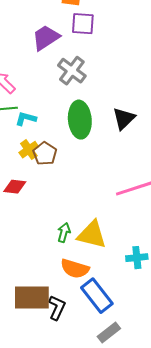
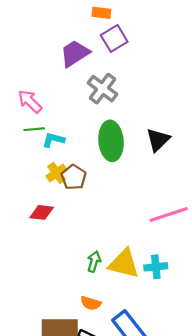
purple square: (83, 24) -> (114, 38), turned -35
cyan cross: (137, 258) -> (156, 267), moved
orange semicircle: (75, 269) -> (91, 303), moved, size x0.7

